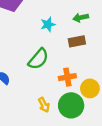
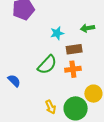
brown rectangle: (77, 41) -> (74, 49), moved
orange cross: (67, 77) -> (73, 69), moved

